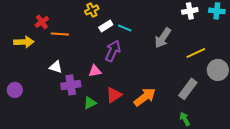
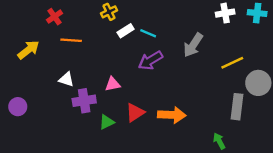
red cross: (42, 22) -> (55, 17), moved
yellow arrow: (24, 42) -> (28, 50), turned -36
purple arrow: (113, 51) -> (150, 60), moved, turned -145
gray rectangle: (188, 89) -> (237, 107), moved, turned -30
orange arrow: (145, 97) -> (172, 115), turned 40

